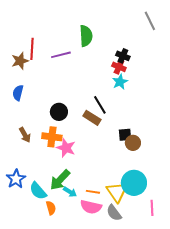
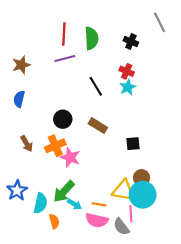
red line: (32, 49) -> (64, 34), moved
black cross: (123, 56) -> (131, 42), moved
black line: (100, 105) -> (96, 86), moved
orange cross: (52, 137) -> (55, 146), turned -30
brown circle: (133, 143) -> (142, 178), moved
cyan semicircle: (38, 191) -> (40, 203), turned -126
yellow triangle: (117, 192) -> (123, 190), moved, turned -45
pink line: (152, 208) -> (131, 214), moved

